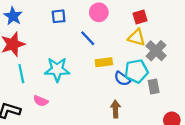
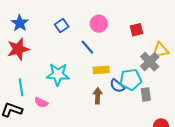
blue square: (59, 16) -> (62, 26), turned -32
yellow triangle: (137, 38) -> (160, 50), moved, turned -30
cyan line: (21, 74) -> (21, 87), moved
brown arrow: (115, 109) -> (98, 96), moved

